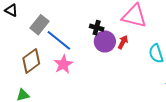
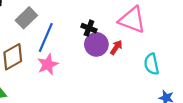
blue line: (59, 40) -> (46, 37), turned 68

